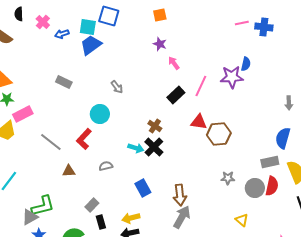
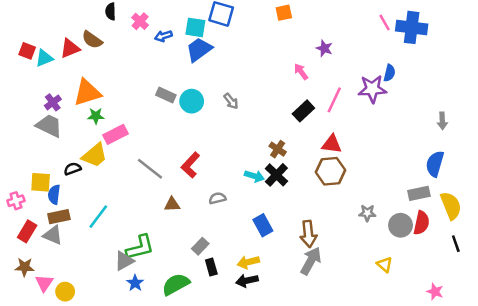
pink line: (242, 23) -> (385, 23), turned 72
blue cross: (264, 27) -> (412, 27), size x1.4
purple star: (160, 44) -> (324, 48), moved
cyan circle: (100, 114) -> (192, 101), moved
brown hexagon: (219, 134) -> (330, 171), moved

